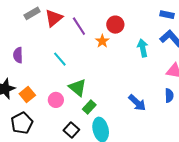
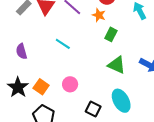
green triangle: (78, 87) -> (117, 65), moved
green rectangle: (89, 107) -> (111, 34), moved

